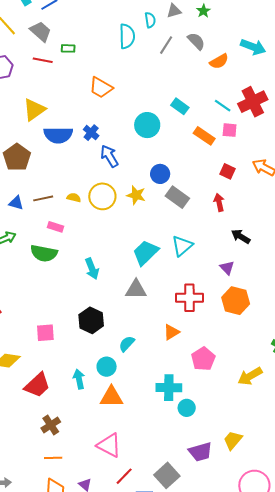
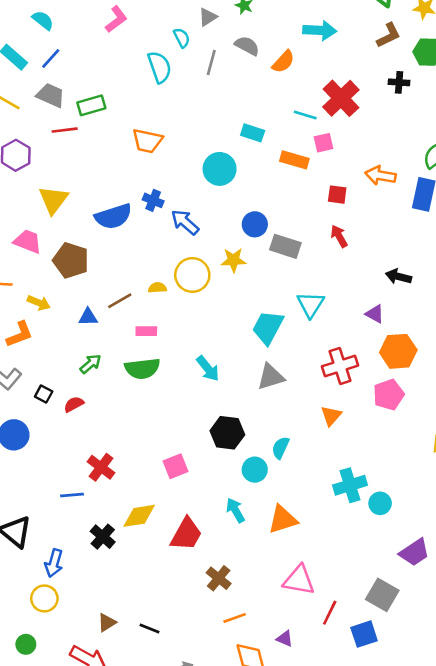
green rectangle: (68, 48) -> (91, 105), size x1.5
yellow triangle: (34, 110) -> (53, 200), moved
black arrow: (241, 237) -> (398, 277), moved
pink pentagon: (203, 359) -> (389, 395), moved, turned 30
cyan circle: (107, 367) -> (255, 470), moved

